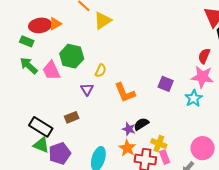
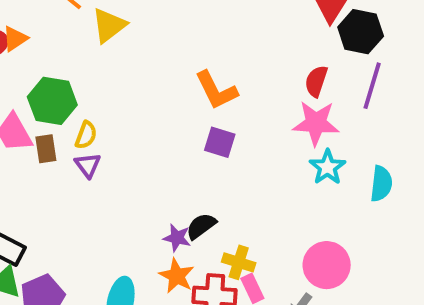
yellow semicircle: (101, 71) -> (86, 135), moved
purple square: (166, 84) -> (220, 142), moved
orange L-shape: (125, 93) -> (216, 90), moved
cyan star: (194, 98) -> (327, 167), moved
brown rectangle: (72, 117) -> (46, 149), moved, turned -72

